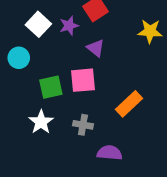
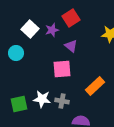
green square: (51, 87) -> (19, 104), moved
white star: (41, 122) -> (42, 99), moved, turned -30

